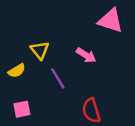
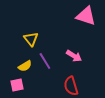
pink arrow: (86, 55) -> (74, 56), moved
yellow semicircle: (17, 71) -> (25, 66), moved

